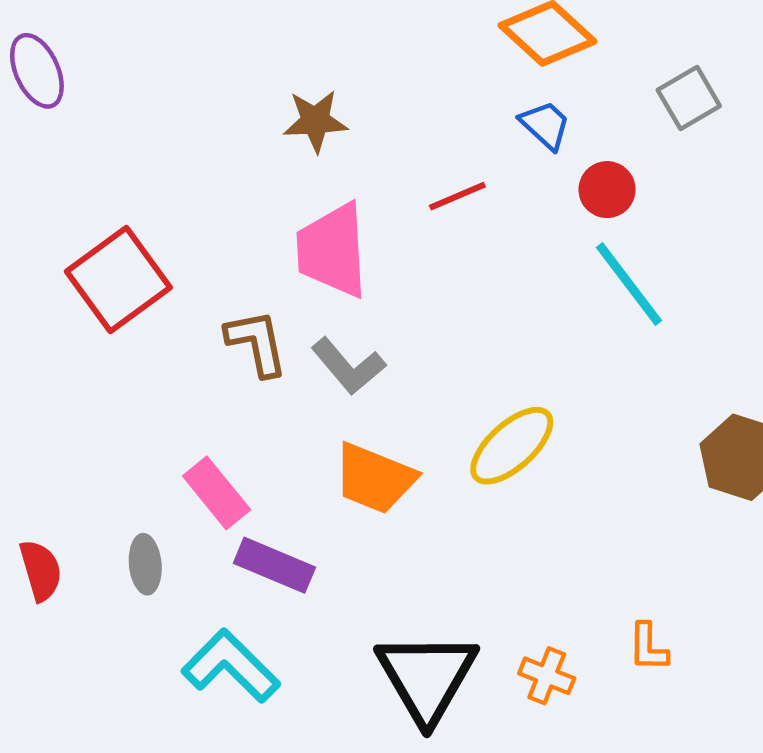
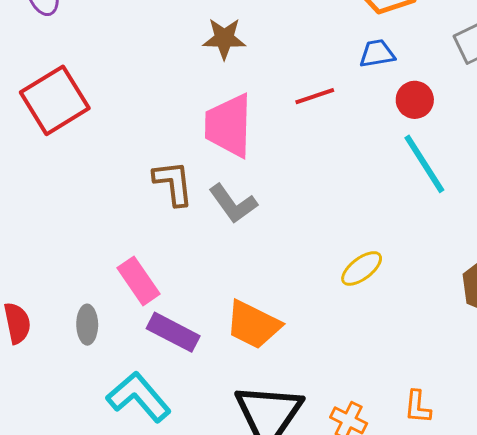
blue trapezoid: (545, 125) -> (377, 54), turned -57
red square: (118, 279) -> (55, 100), moved
yellow ellipse: (512, 446) -> (362, 268), moved, size x0.7
orange trapezoid: (375, 478) -> (253, 325), moved

